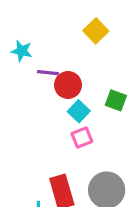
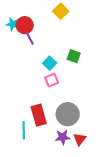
purple line: (48, 73) -> (30, 38), turned 56
red circle: (68, 85) -> (25, 25), moved

